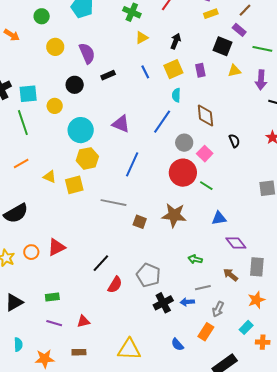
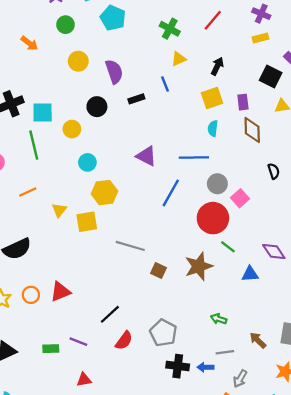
blue line: (145, 72) -> (165, 84), moved
brown diamond: (205, 116) -> (252, 130), moved
blue line: (162, 122) -> (194, 157), turned 50
cyan circle: (81, 130) -> (87, 162), moved, size x0.6
black semicircle: (234, 141) -> (274, 171), moved
blue line: (132, 164) -> (171, 193), moved
yellow triangle: (50, 177) -> (59, 210), turned 40
green line: (206, 186) -> (228, 247), moved
brown star: (174, 215) -> (199, 266), turned -30
purple diamond: (236, 243) -> (274, 251), moved
black cross: (163, 303) -> (178, 366), turned 30
purple line: (54, 323) -> (78, 342), moved

